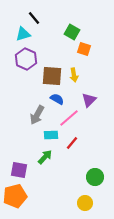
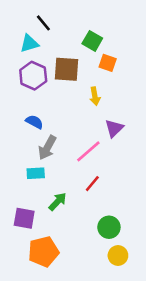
brown square: (52, 76) -> (67, 69), moved
blue semicircle: (57, 99) -> (34, 122), moved
cyan rectangle: (51, 135) -> (36, 173), moved
green circle: (95, 177) -> (109, 227), moved
orange pentagon: (15, 196) -> (43, 252), moved
yellow circle: (85, 203) -> (118, 255), moved

